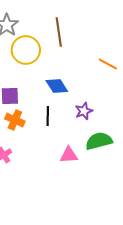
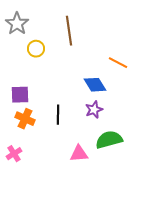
yellow circle: (26, 50) -> (36, 49), size x0.6
blue diamond: (57, 86) -> (95, 85), moved

